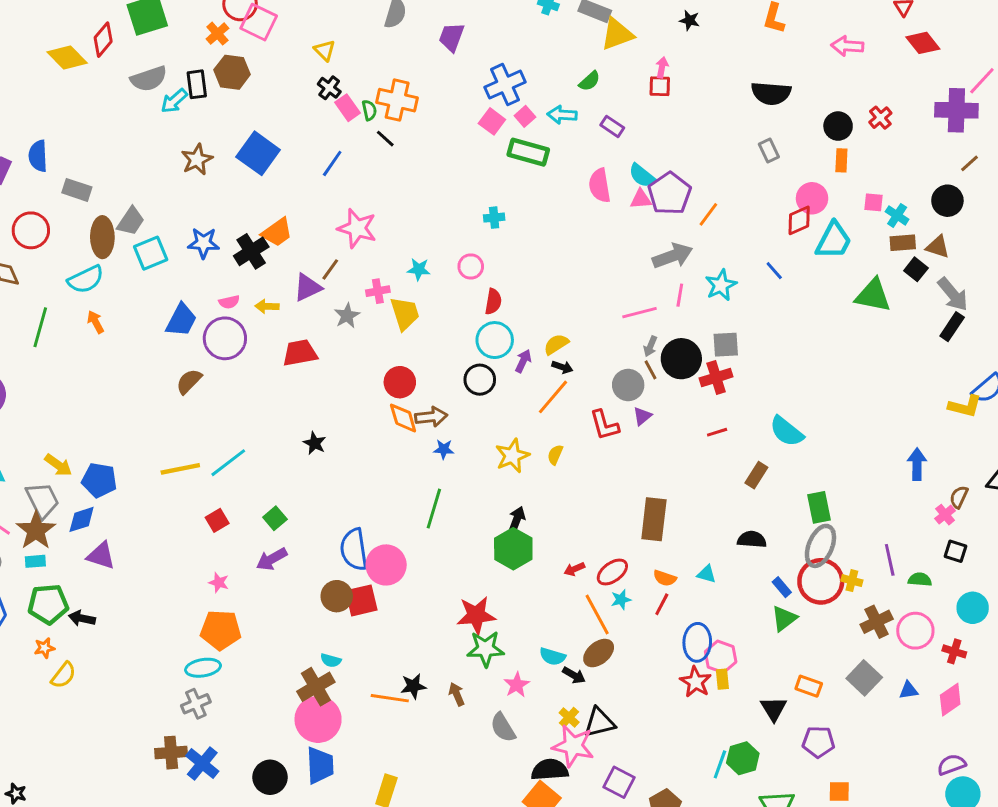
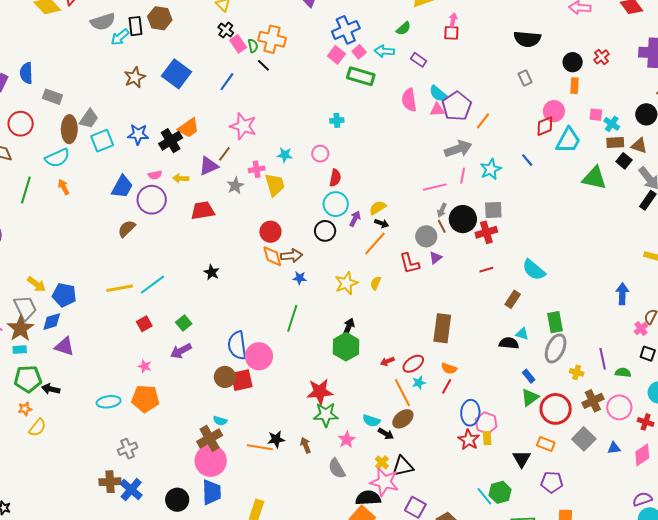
cyan triangle: (707, 574) -> (522, 334), moved
red circle: (821, 581) -> (556, 409), moved
cyan ellipse: (203, 668) -> (109, 402), moved
cyan line: (720, 764) -> (484, 496), turned -60

